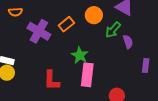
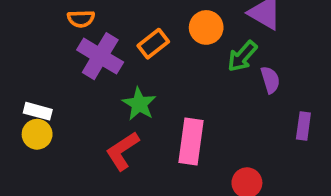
orange semicircle: (15, 12) -> (81, 19), moved
green star: (80, 55) -> (139, 104), moved
red L-shape: (52, 80) -> (122, 151), turned 55

